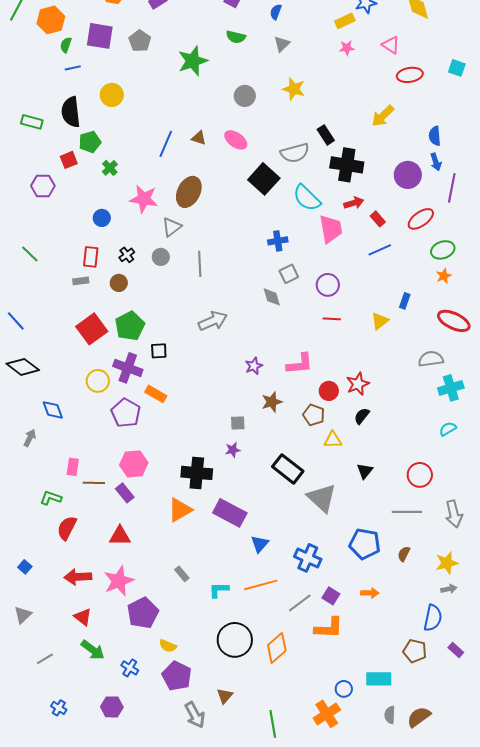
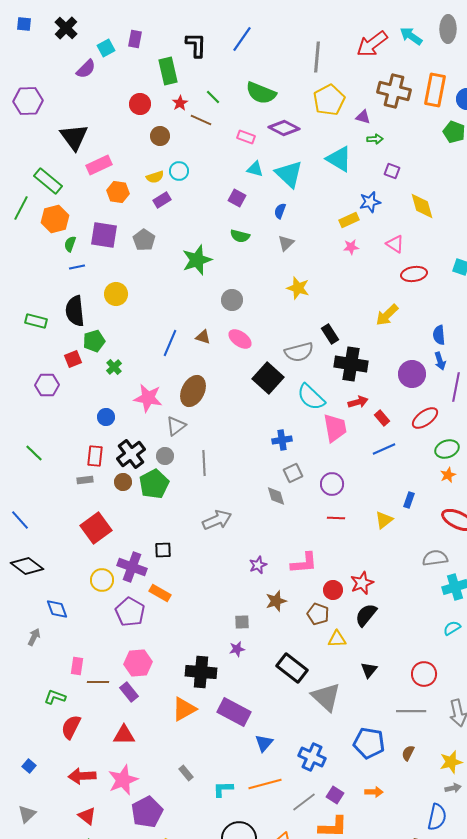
gray circle: (245, 96) -> (232, 300), moved
black cross: (127, 255) -> (131, 454), size x1.8
green pentagon: (130, 326) -> (154, 484), moved
black semicircle: (362, 416) -> (366, 615), size x1.4

